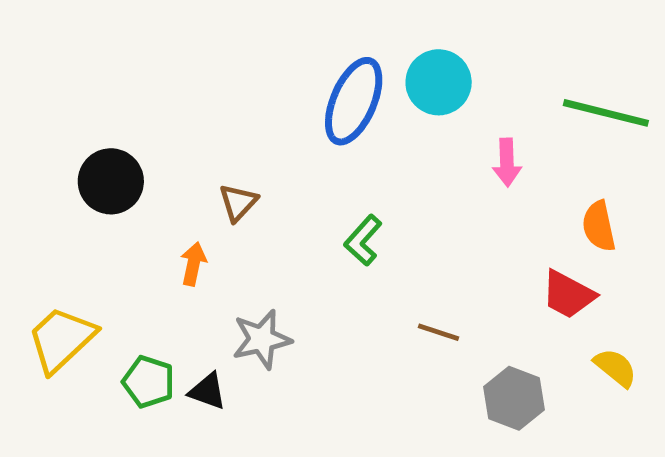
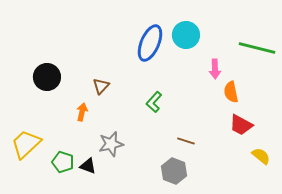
orange semicircle: (599, 226) -> (231, 92), moved
gray hexagon: (514, 398) -> (174, 171), moved

